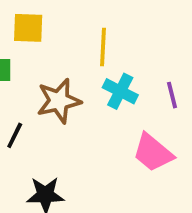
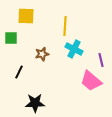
purple line: (172, 95) -> (101, 60), moved
brown star: (59, 101) -> (42, 54), size x0.6

